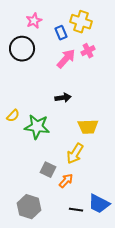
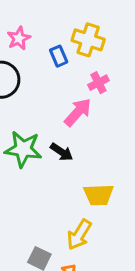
pink arrow: (66, 59) -> (78, 112), moved
black arrow: (63, 98) -> (62, 152), turned 42
green star: (37, 127) -> (23, 149), moved

